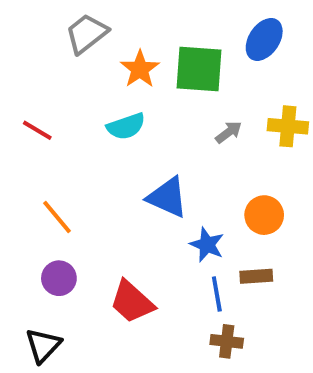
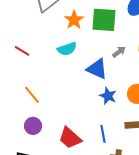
blue triangle: (167, 197) -> (97, 69), moved
blue star: (207, 245) -> (108, 96), moved
blue line: (217, 294) -> (103, 134), moved

